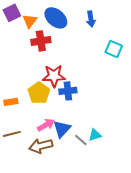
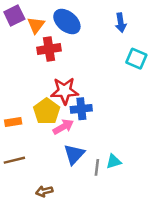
blue arrow: (91, 19) -> (121, 23), moved
pink arrow: (46, 125) -> (63, 127), moved
gray line: (81, 140) -> (97, 167), turned 56
brown arrow: (41, 146) -> (44, 191), moved, size x0.6

